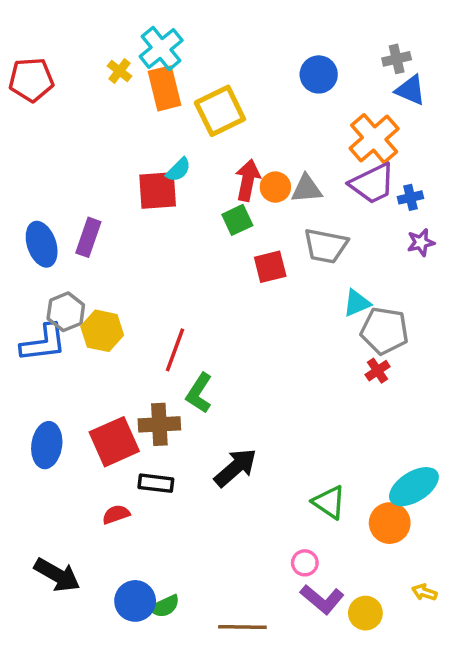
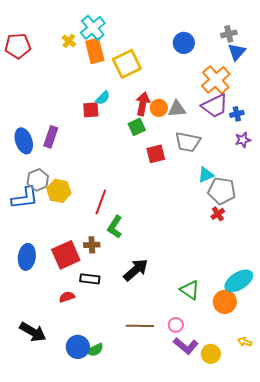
blue triangle: (410, 90) -> (237, 52), turned 48
red square: (158, 191) -> (91, 110), size x0.7
brown cross: (159, 424) -> (92, 245), size x0.7
brown line: (242, 627) -> (140, 326), moved

